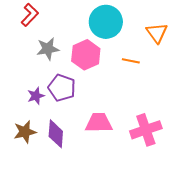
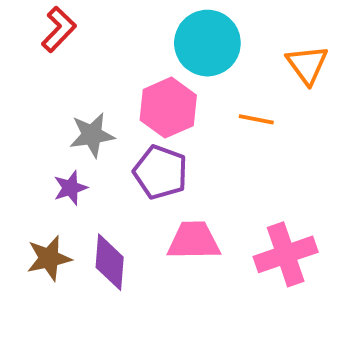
gray star: (48, 49) -> (92, 135), moved
purple pentagon: (62, 88) -> (160, 172), moved

